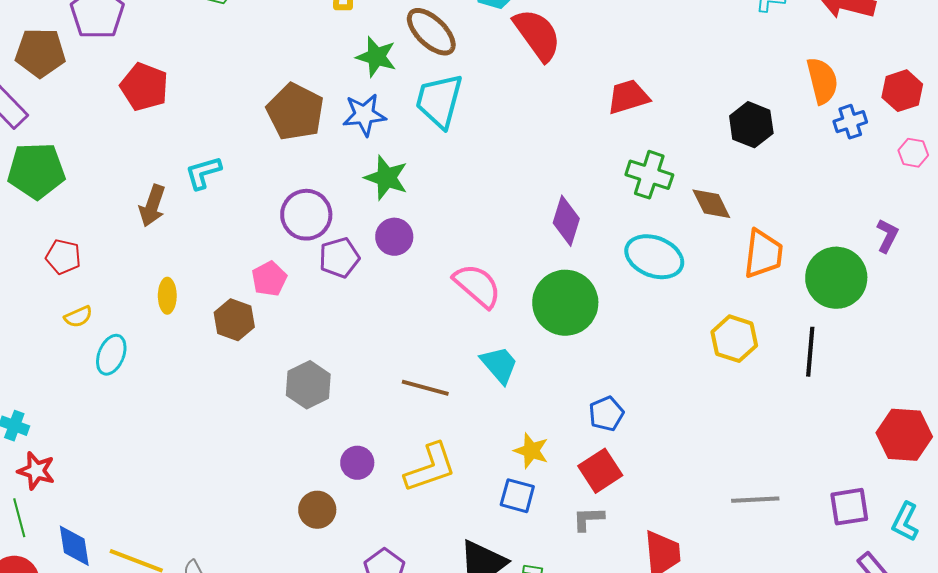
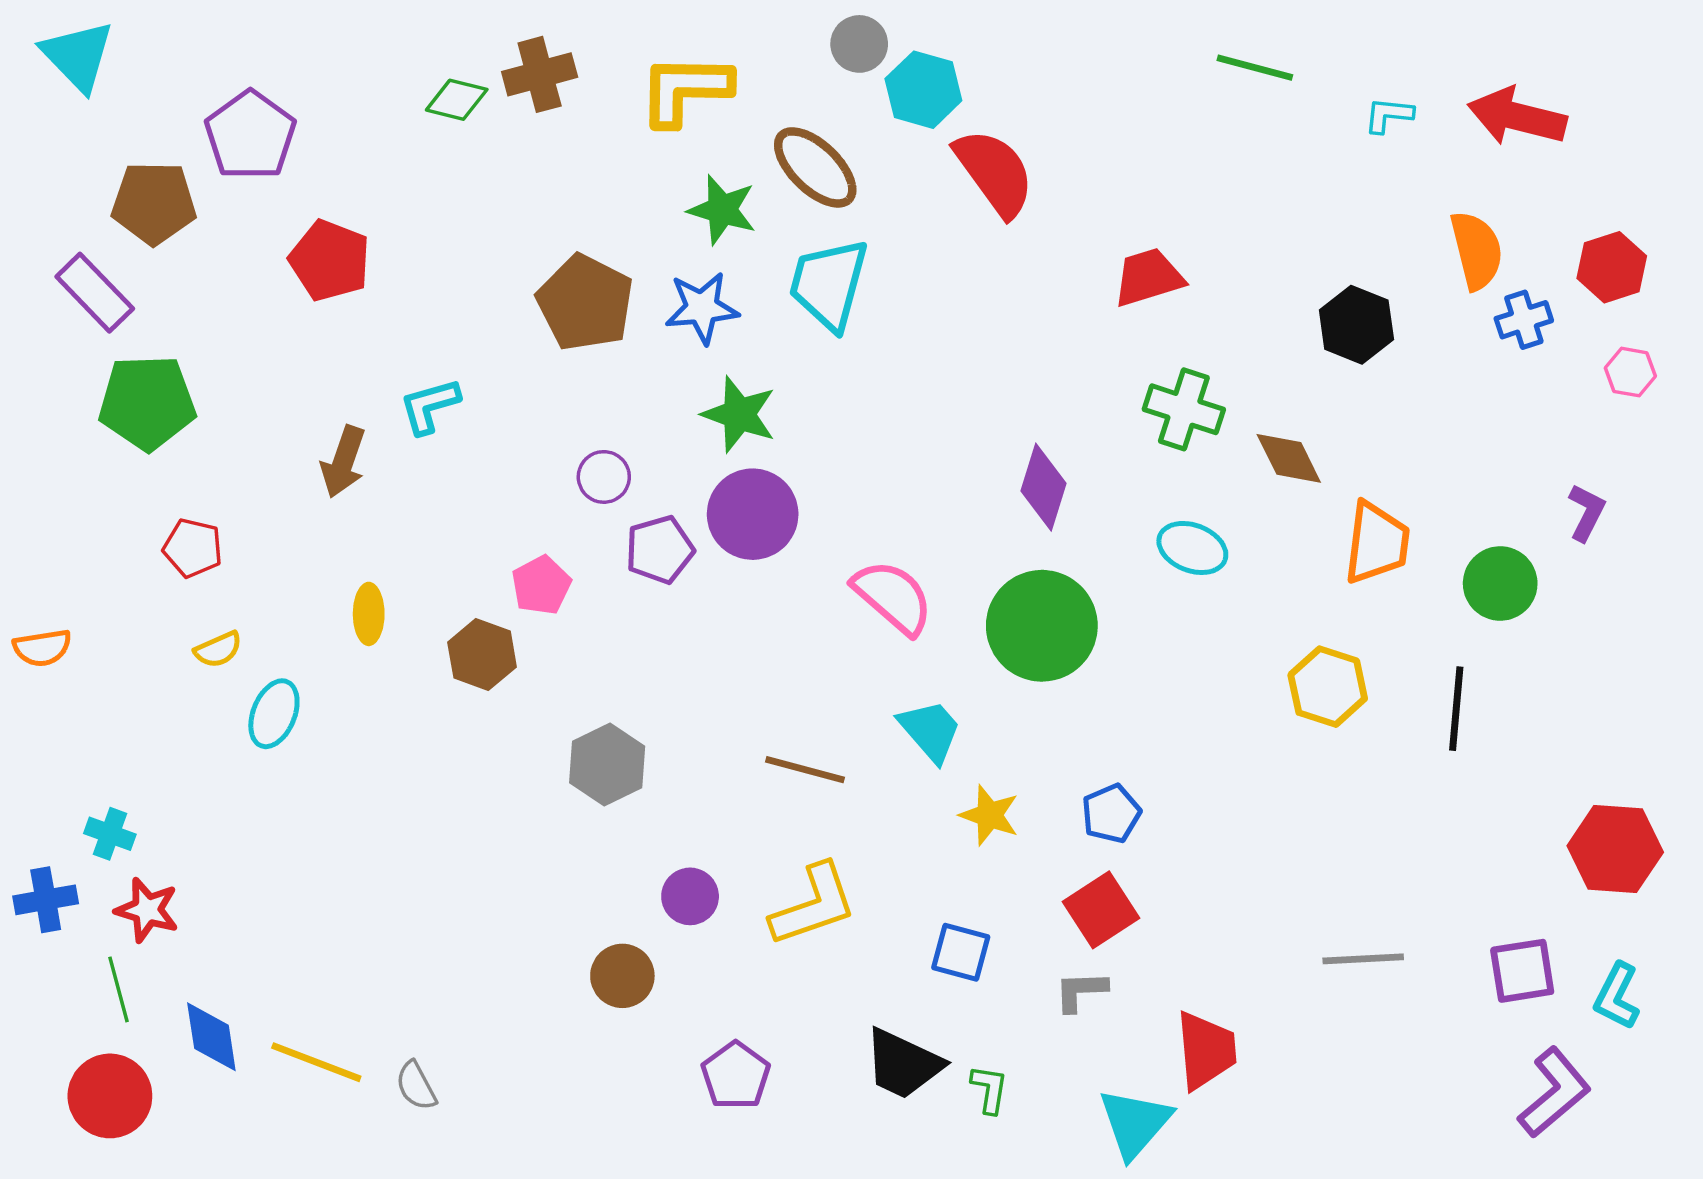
purple circle: (306, 215) -> (604, 477), size x0.6
purple circle: (394, 237) -> (753, 514), size x1.4
cyan ellipse: (654, 257) -> (1192, 548), size x0.7
green circle: (836, 278) -> (1500, 583), size x0.7
yellow star: (531, 451) -> (989, 815), moved

